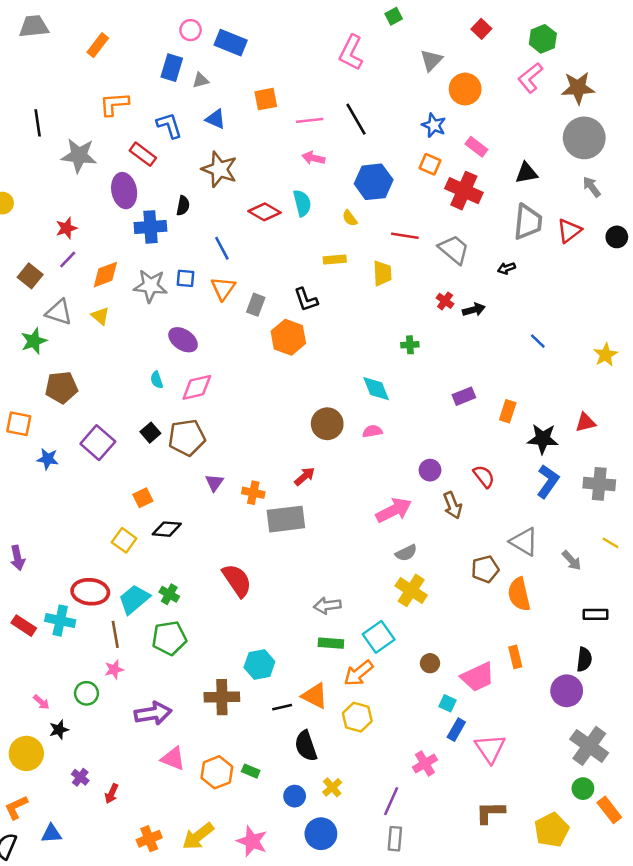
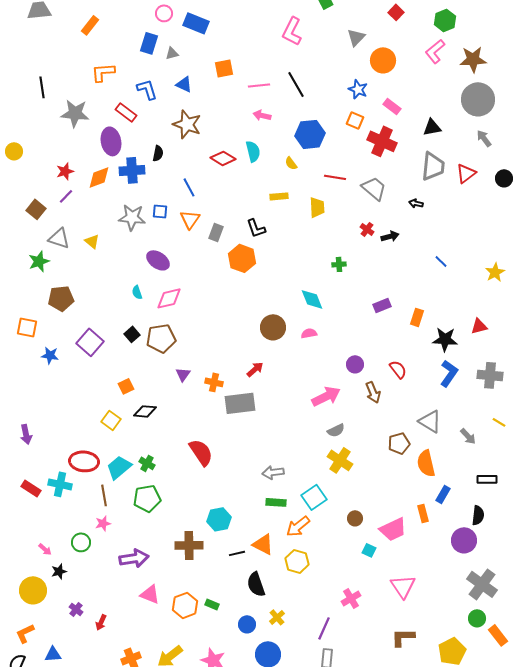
black arrow: (506, 268) -> (416, 203), turned 32
orange diamond: (105, 275) -> (99, 177), moved
blue rectangle: (456, 730) -> (443, 494), moved

